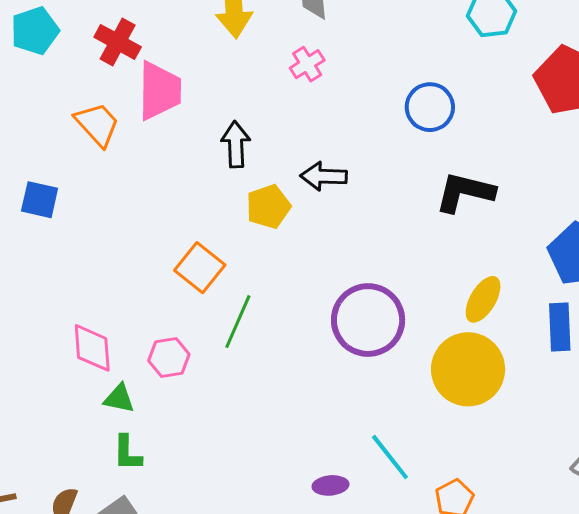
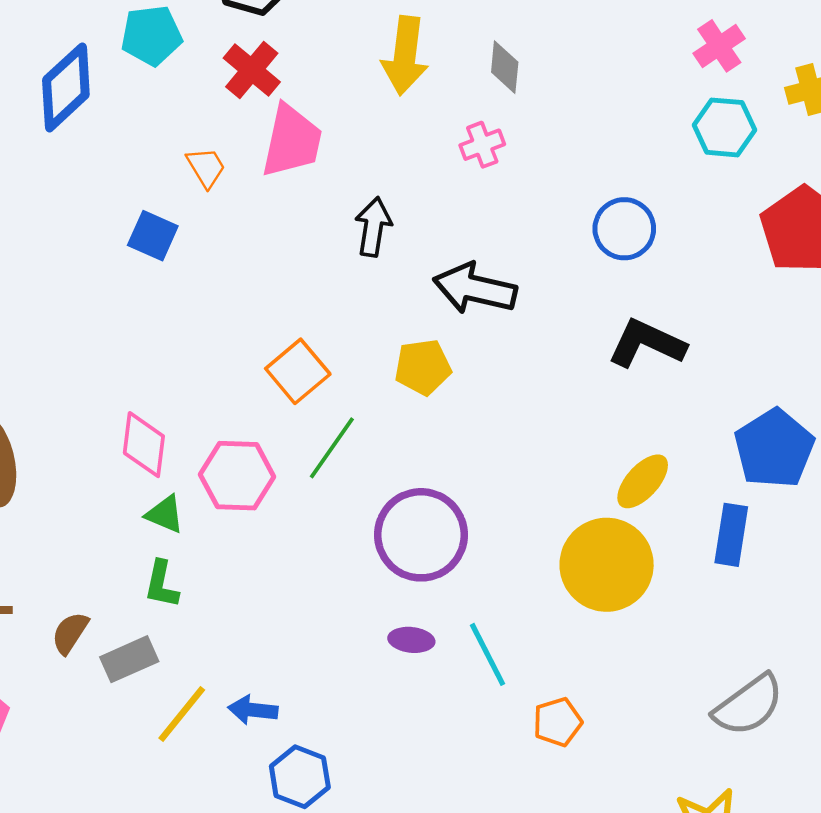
orange trapezoid: (97, 124) -> (206, 167), size x0.7
black arrow: (324, 176) -> (475, 289), size x1.4
blue square: (40, 200) -> (153, 236), moved
yellow pentagon: (268, 207) -> (423, 367), moved
purple circle: (368, 320) -> (421, 535), moved
pink hexagon: (169, 358) -> (237, 476), size x1.4
purple ellipse: (330, 485) -> (411, 640), moved

